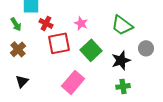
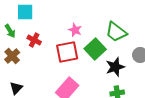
red cross: (46, 23) -> (34, 40), moved
red square: (59, 43) -> (67, 52), moved
green square: (91, 50) -> (95, 49), moved

